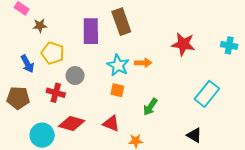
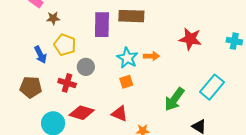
brown rectangle: (121, 22) -> (131, 16), turned -70
orange square: (117, 90) -> (126, 82), turned -32
green arrow: (150, 107) -> (174, 99), moved, size x1.4

